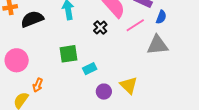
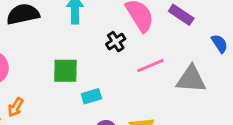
blue semicircle: (161, 17) -> (220, 44), moved, turned -64
pink line: (135, 25) -> (150, 66), moved

